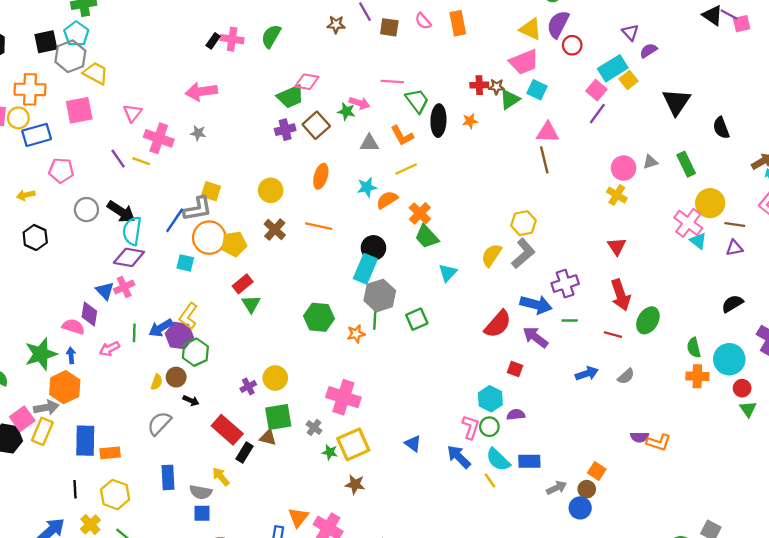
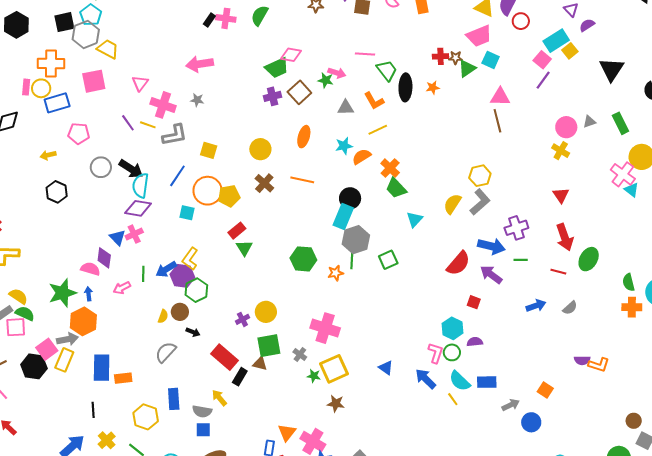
gray L-shape: (198, 209) -> (175, 135), moved
brown circle: (587, 489) -> (634, 421), moved
yellow hexagon: (115, 495) -> (146, 417), moved

